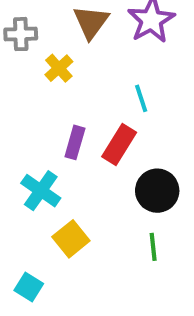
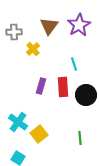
red rectangle: (119, 144) -> (63, 87), turned -36
cyan cross: (41, 191) -> (18, 122), moved
black circle: (157, 191) -> (86, 95), moved

